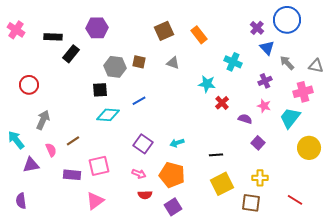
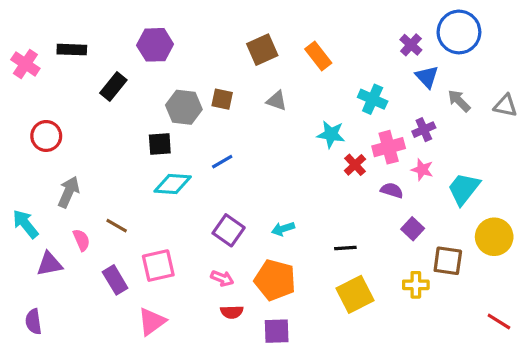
pink cross: (16, 30) -> (25, 64), moved
black rectangle: (53, 37) -> (72, 50), moved
pink cross: (303, 92) -> (389, 147), moved
brown line: (73, 141) -> (117, 226), turned 64
purple rectangle: (72, 175) -> (115, 280), turned 54
red line: (295, 200) -> (499, 322), moved
brown square: (251, 203) -> (448, 261), moved
purple square: (173, 207) -> (277, 331), turned 30

